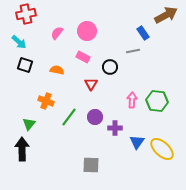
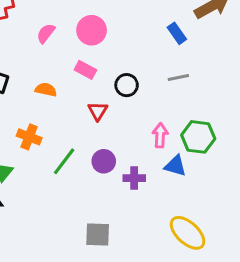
gray line: (133, 51) -> (178, 77), moved
blue triangle: (137, 142) -> (175, 166), moved, turned -49
yellow ellipse: (162, 149) -> (188, 233), moved

